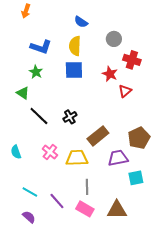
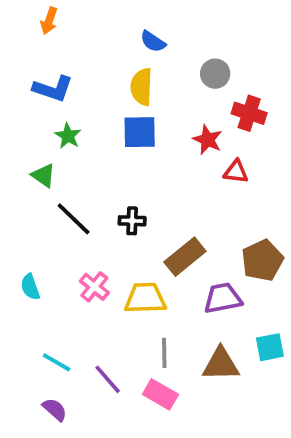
blue L-shape: (41, 47) -> (53, 89), moved
red triangle: (125, 91) -> (236, 172), turned 48
black cross: (70, 117) -> (132, 221), turned 32
cyan square: (136, 178) -> (270, 347), moved
brown triangle: (117, 210) -> (221, 364), moved

